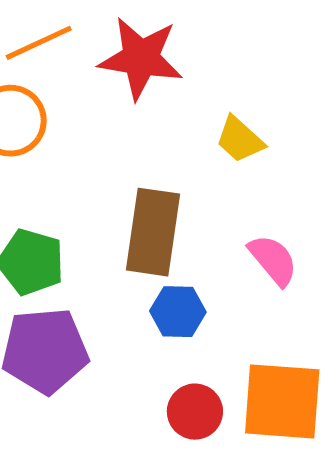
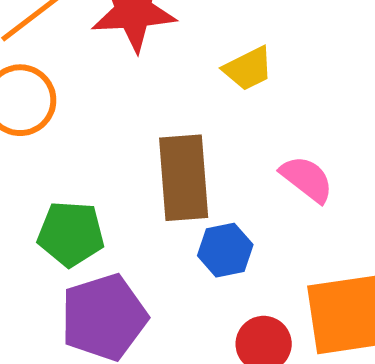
yellow trapezoid: (240, 139) -> (248, 69), turned -56

